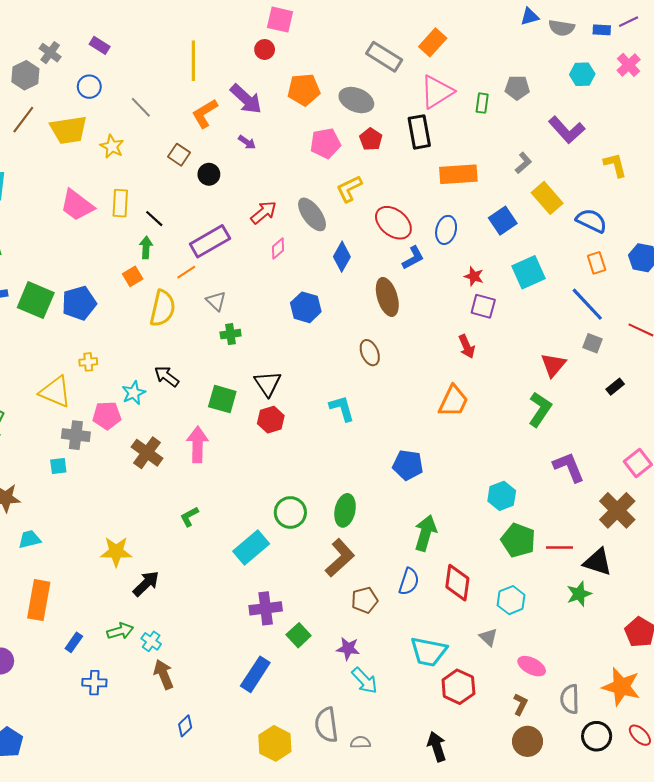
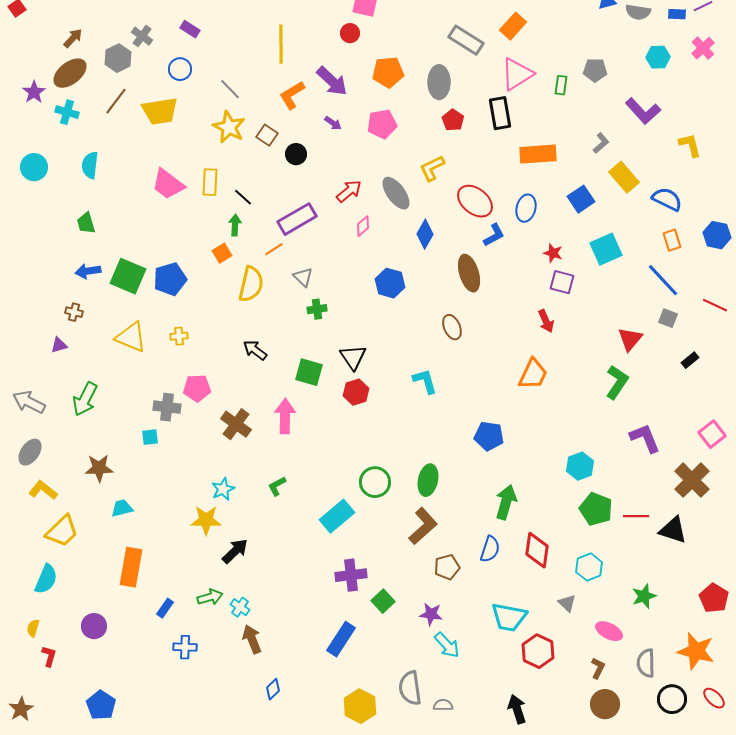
gray ellipse: (356, 100) -> (439, 82), turned 68
pink pentagon: (325, 143) -> (382, 124), moved
yellow star: (112, 146) -> (229, 127), moved, size x1.4
yellow triangle: (55, 392) -> (131, 337), moved
cyan star: (134, 393) -> (223, 489), moved
green star: (579, 594) -> (644, 596), moved

